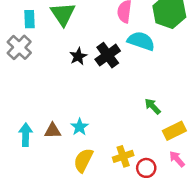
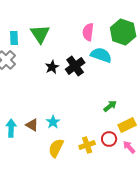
green arrow: (153, 106) -> (110, 106), turned 96
brown triangle: (53, 131) -> (32, 125), turned 32
red circle: (146, 168) -> (109, 139), moved

